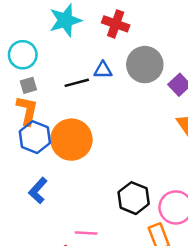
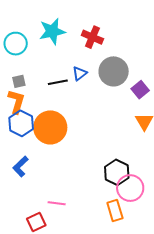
cyan circle: (23, 55) -> (16, 44), moved
blue triangle: (103, 70) -> (80, 74), turned -42
black hexagon: (134, 198) -> (117, 172), moved

